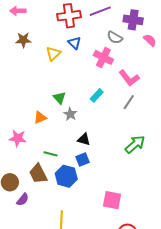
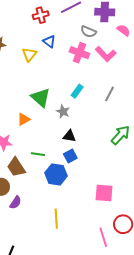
red cross: (69, 16) -> (41, 15), size x0.7
pink L-shape: (129, 78) -> (106, 54), moved
green triangle: (60, 98) -> (41, 98), size x1.5
gray star: (70, 114) -> (63, 111), moved
brown trapezoid: (38, 174) -> (16, 167), moved

